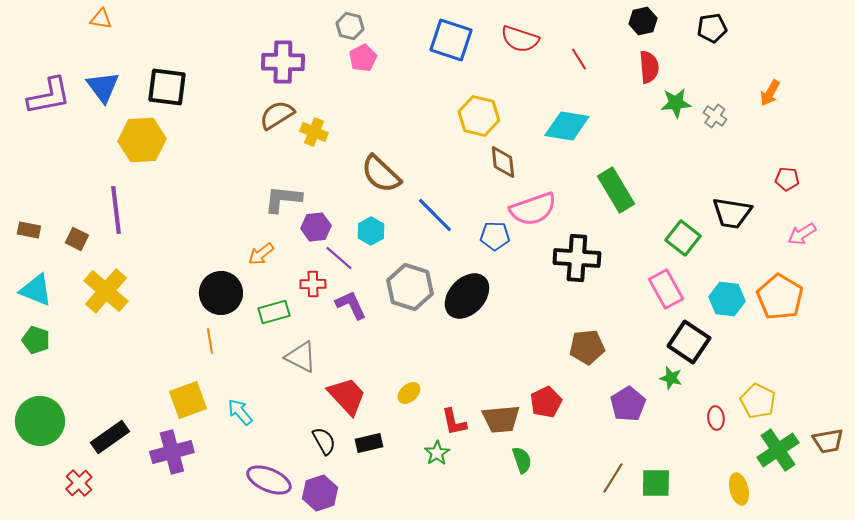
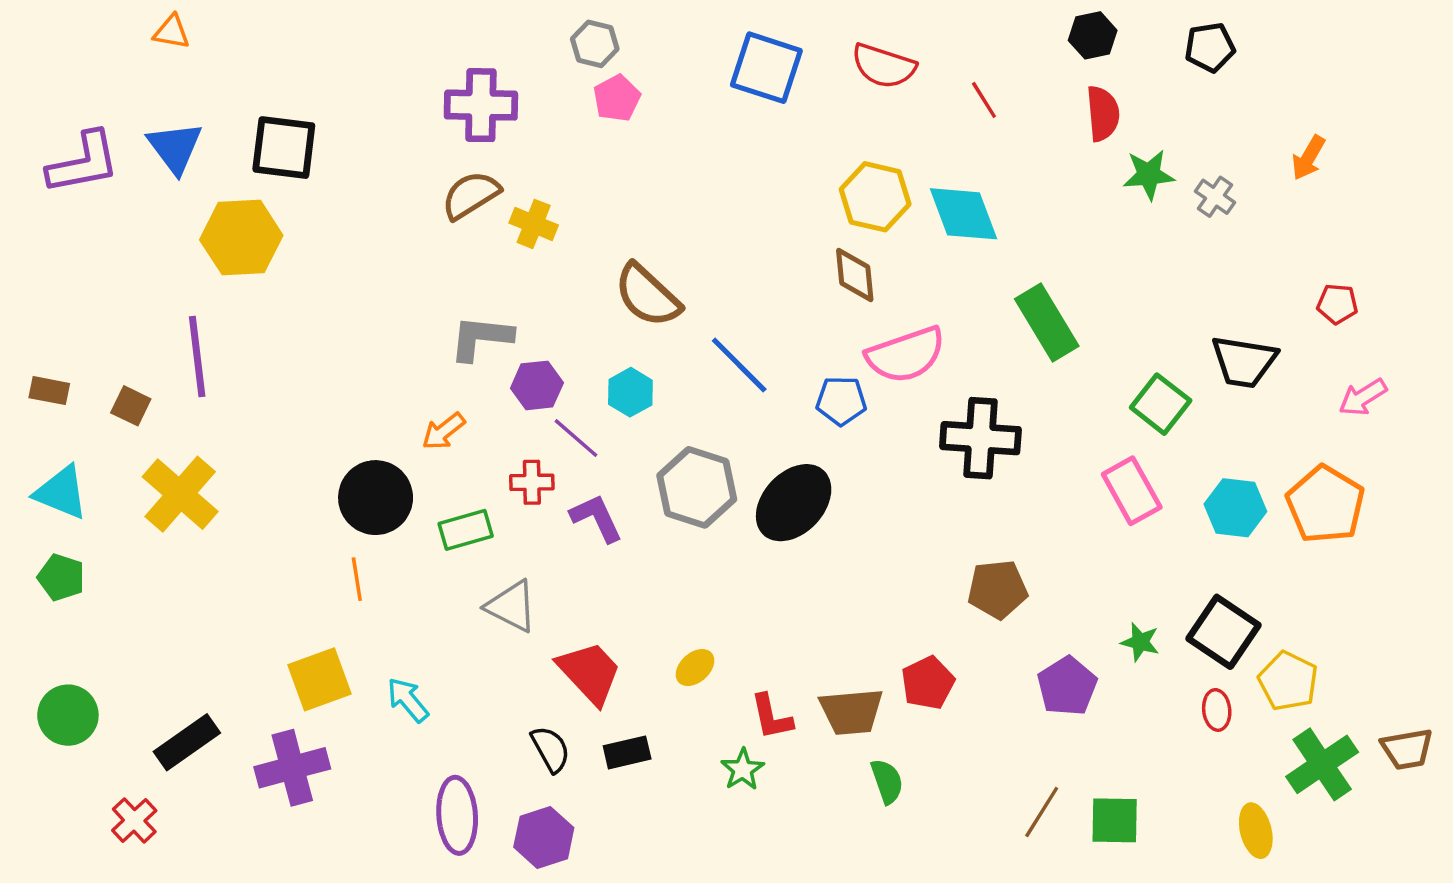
yellow hexagon: (479, 116) -> (875, 197), moved
cyan diamond: (567, 126) -> (964, 214), turned 60
black square: (689, 342) -> (1223, 632), moved
green circle: (40, 421) -> (68, 715), size x0.7
purple ellipse: (269, 480) -> (457, 815), turned 63

